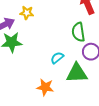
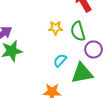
yellow star: (27, 13) -> (56, 28), moved

